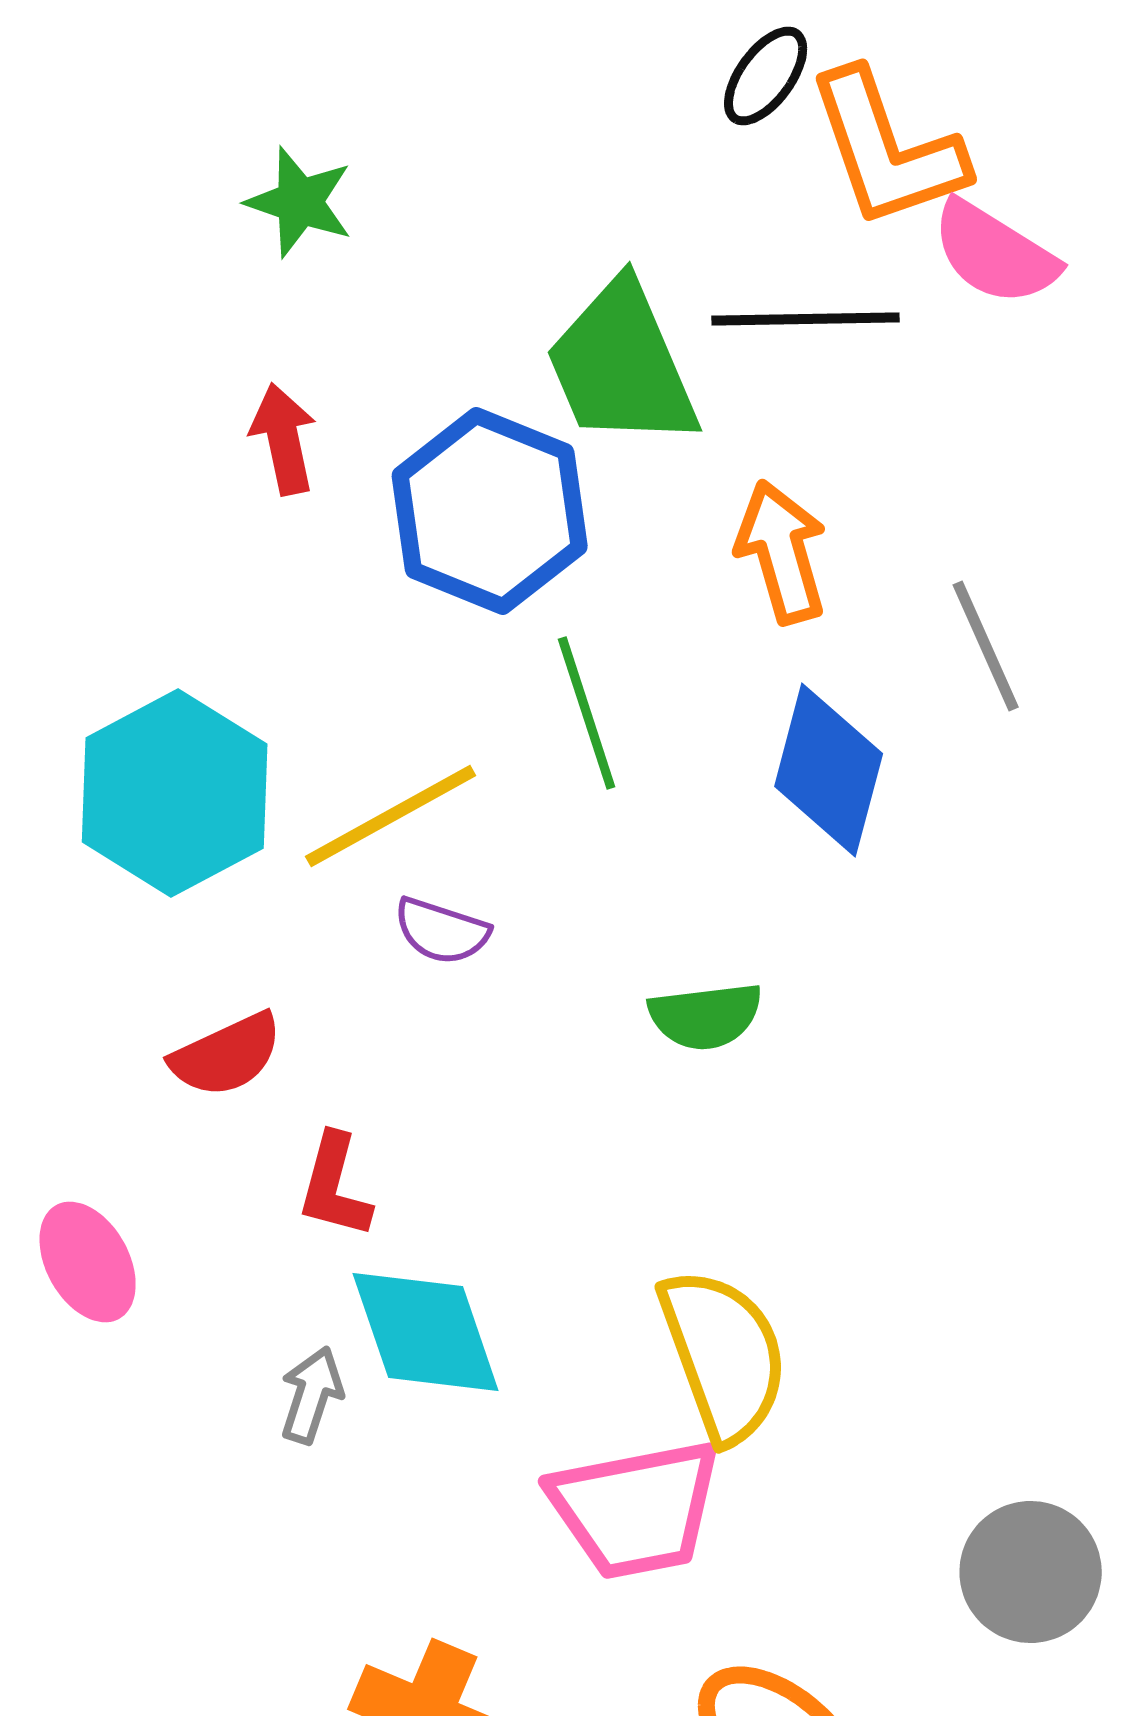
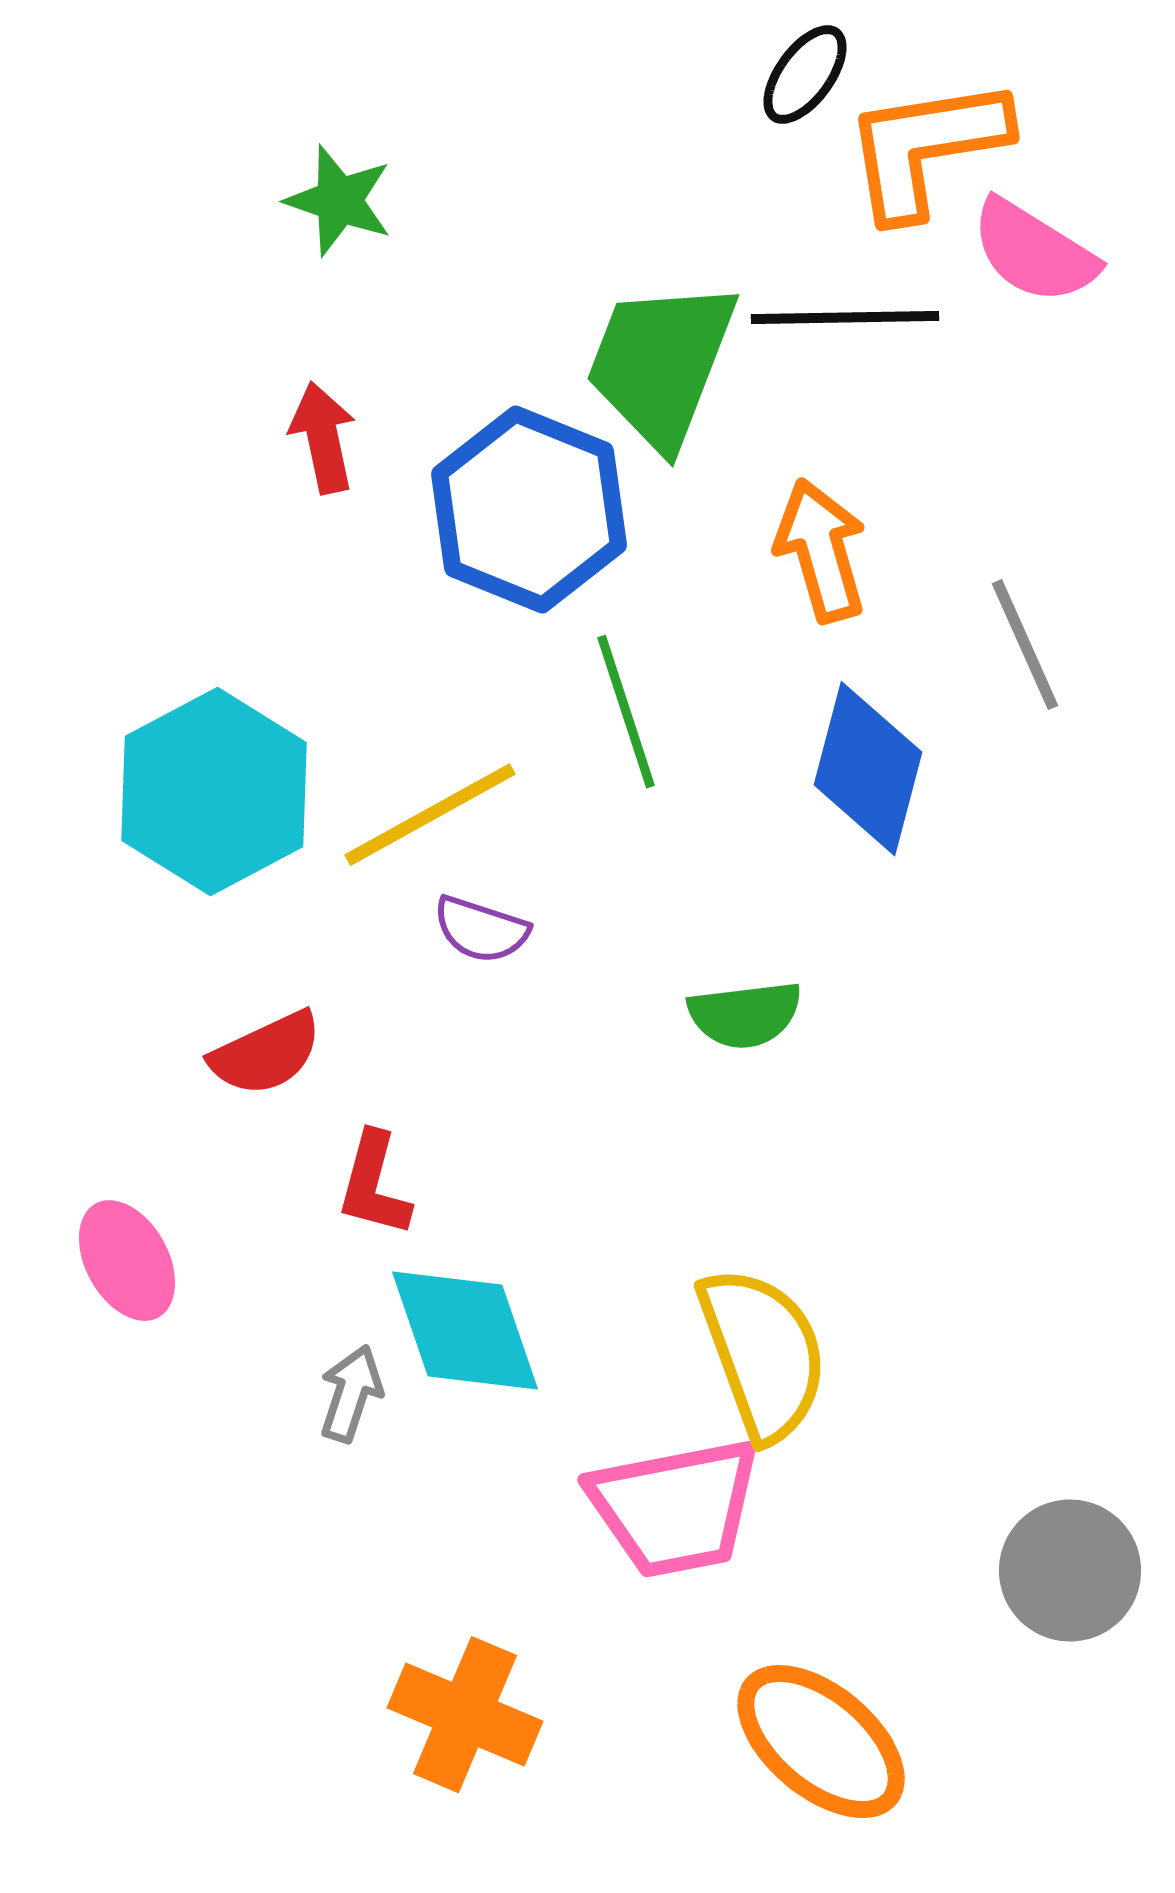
orange L-shape: (887, 149) -> (926, 148), turned 100
green trapezoid: (622, 365) -> (661, 364), turned 44

